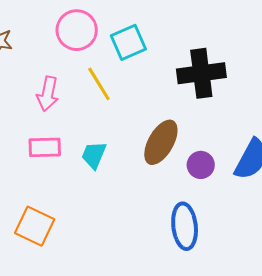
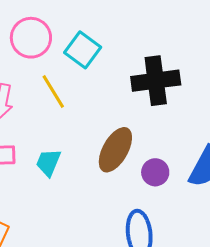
cyan square: (128, 42) -> (83, 50), turned -30

